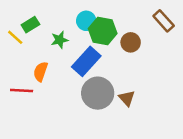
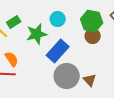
green hexagon: (103, 31) -> (92, 21), moved
green star: (60, 40) -> (37, 34), size x1.5
orange semicircle: (41, 72) -> (12, 59), moved, turned 126

